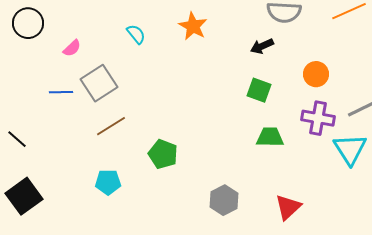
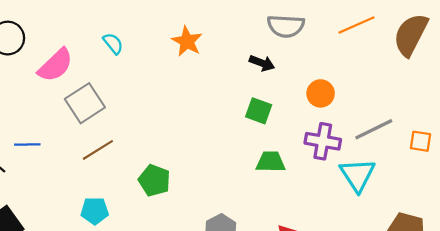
cyan semicircle: (136, 34) -> (113, 43), moved
black arrow: (262, 46) -> (262, 63), turned -135
pink semicircle: (72, 48) -> (56, 65), size x1.8
blue line: (61, 92) -> (27, 144), moved

